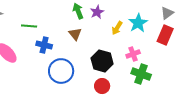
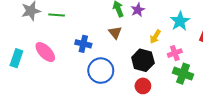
green line: (29, 26) -> (57, 15), moved
yellow arrow: (117, 28) -> (155, 37), moved

